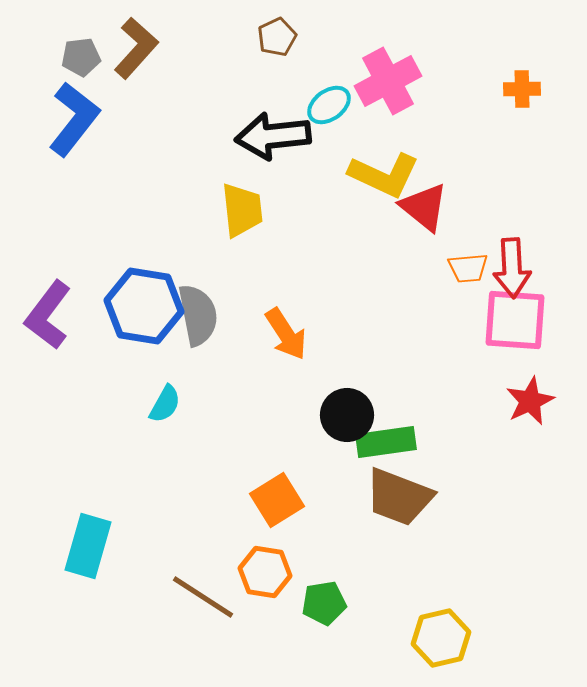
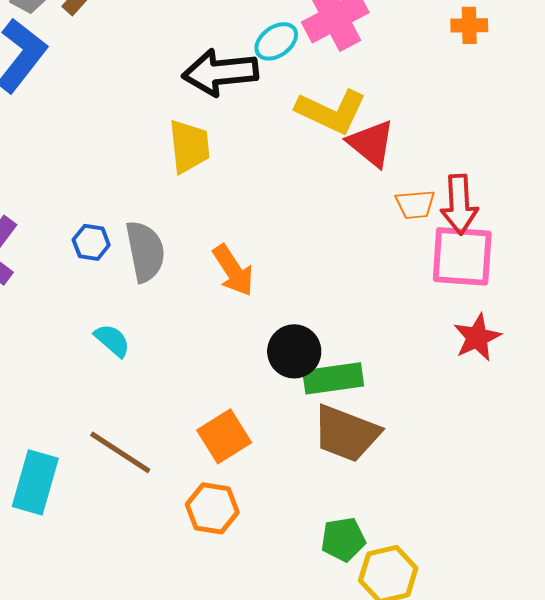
blue hexagon: (144, 306) -> (91, 242), size x0.5
cyan semicircle: (165, 404) -> (112, 340), turned -78
brown line: (203, 597) -> (120, 452), moved
green pentagon: (324, 603) -> (343, 539), moved

